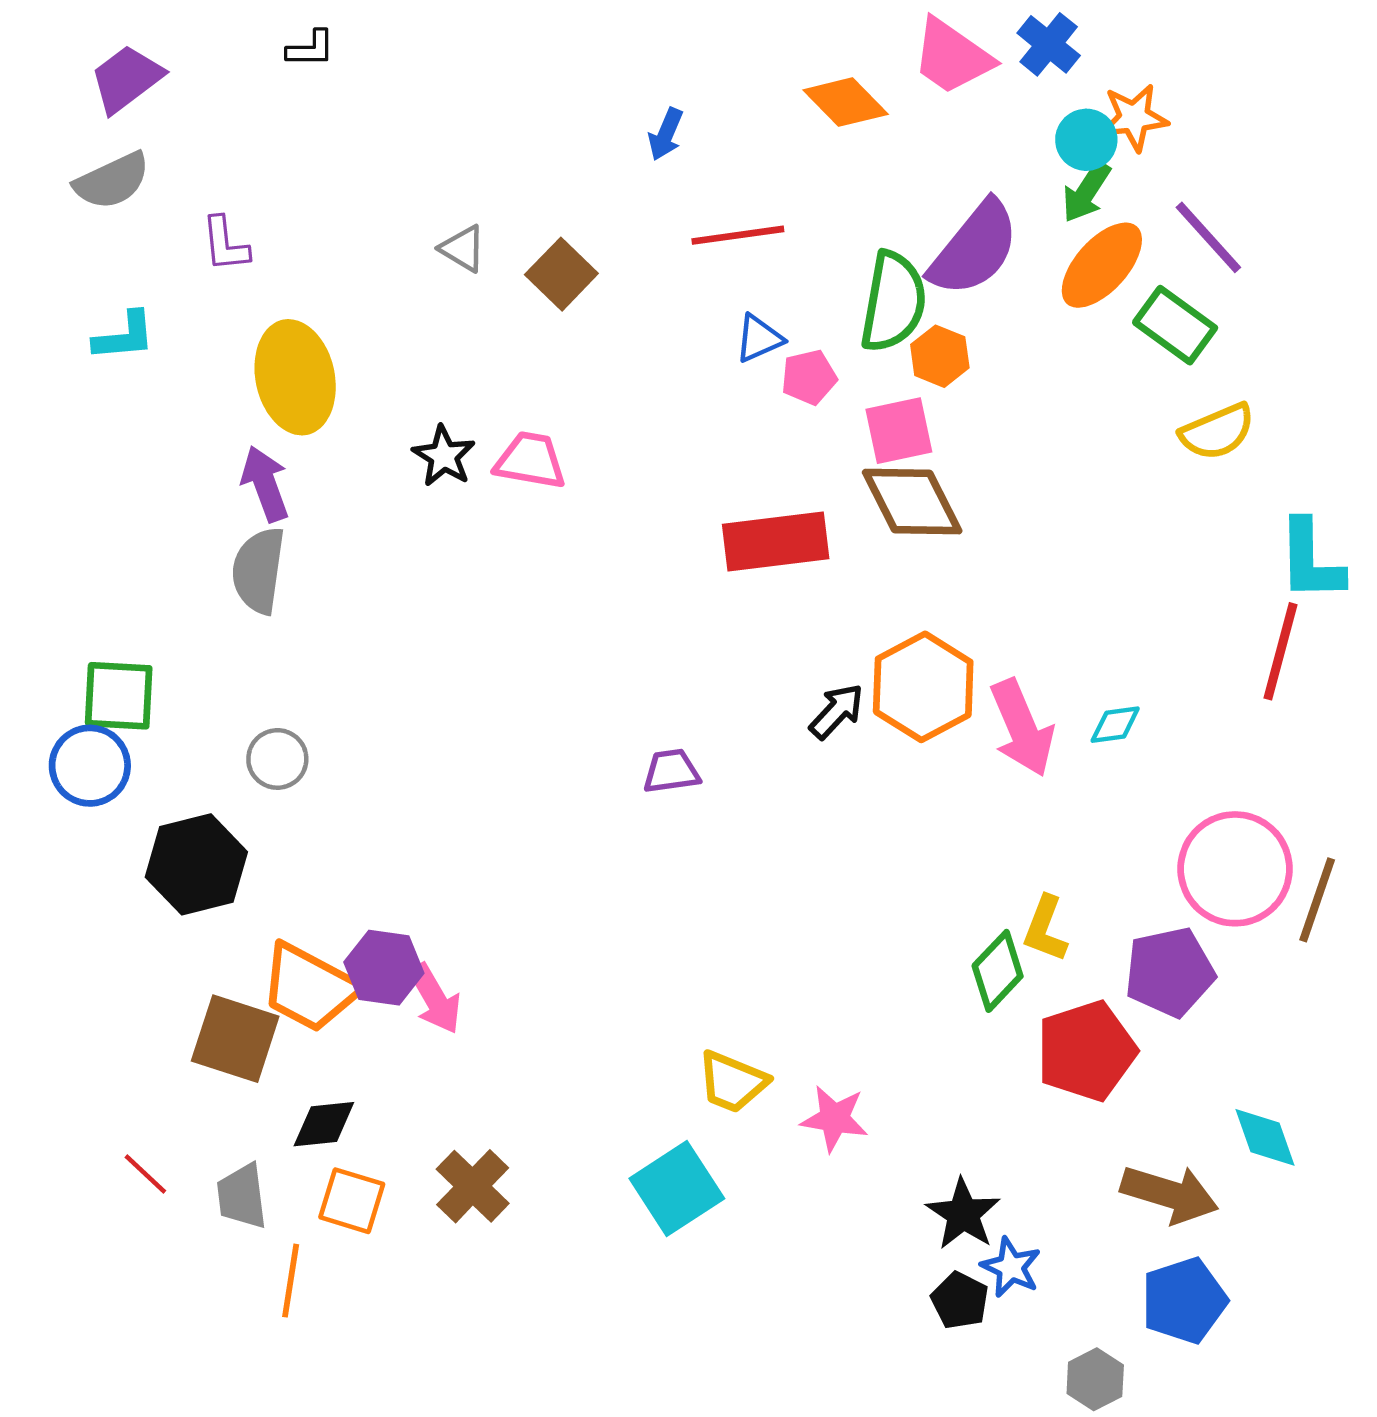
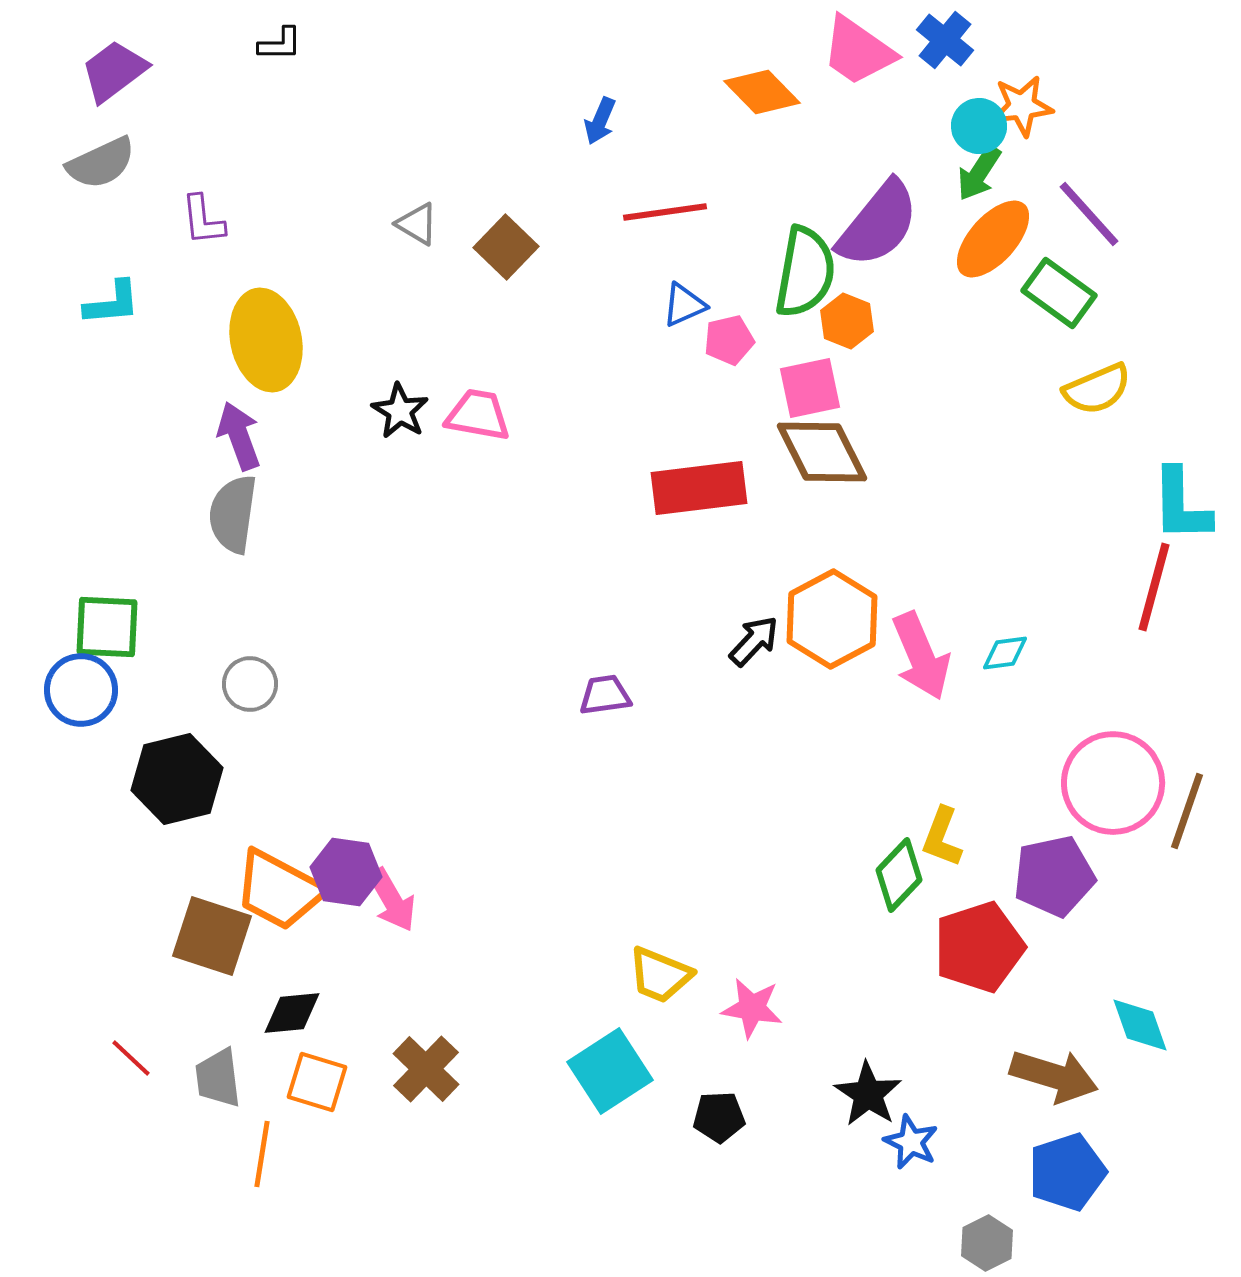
black pentagon: (960, 1301) -> (719, 1117), moved, turned -30

